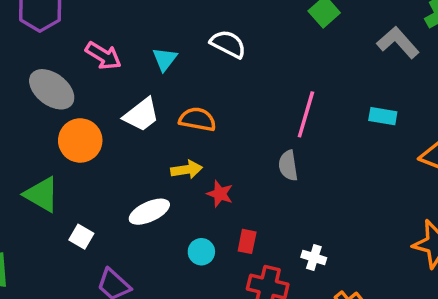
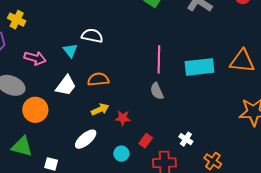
white semicircle: (228, 44) -> (92, 36), moved
cyan rectangle: (383, 116) -> (200, 67), moved, size x1.8
red rectangle: (247, 241) -> (146, 141), turned 40
white cross: (314, 258) -> (186, 139), turned 32

